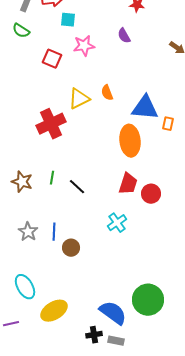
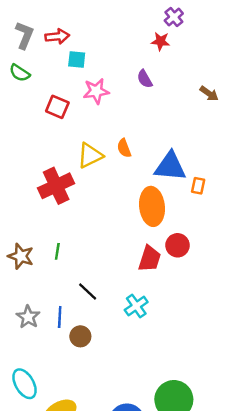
black line: (77, 187) -> (88, 291), moved
red circle: (151, 194) -> (178, 245), moved

